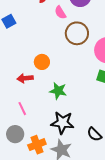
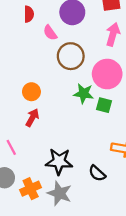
red arrow: (25, 78) -> (32, 118), moved, turned 126
green star: (58, 91) -> (84, 93), moved

